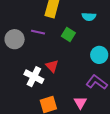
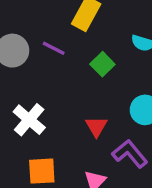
red triangle: (52, 66) -> (96, 126), moved

